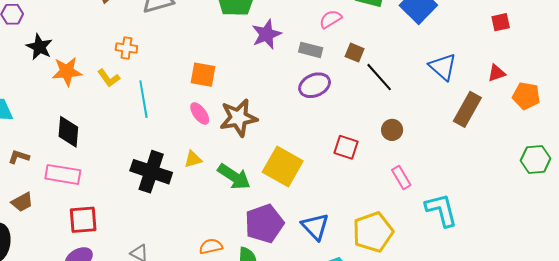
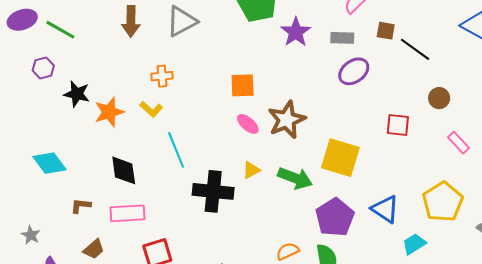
cyan line: (143, 99) -> (176, 150), moved

